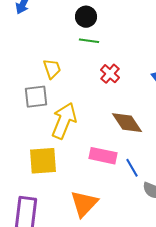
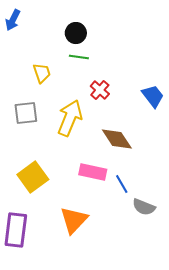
yellow trapezoid: (52, 69) -> (42, 73), moved
yellow arrow: (64, 121) -> (70, 118), moved
yellow square: (43, 161) -> (33, 177), turned -32

